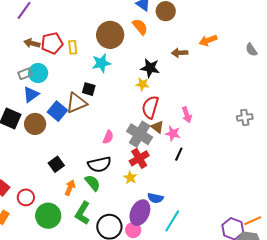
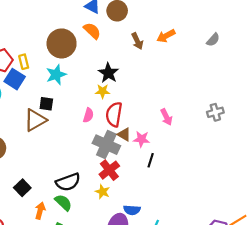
gray semicircle: (251, 50) -> (213, 40), turned -96
brown arrow: (180, 53) -> (137, 41), moved, turned -105
black star: (150, 68) -> (108, 73), turned 30
blue square: (57, 111) -> (15, 79), moved
pink arrow: (187, 115) -> (166, 117), moved
pink semicircle: (108, 137) -> (88, 115), moved

